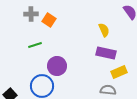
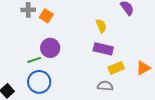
green line: (35, 45) -> (34, 60), moved
purple circle: (57, 66) -> (50, 48), moved

